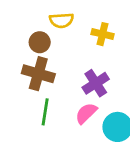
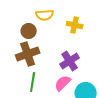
brown cross: (38, 74) -> (28, 54), turned -35

